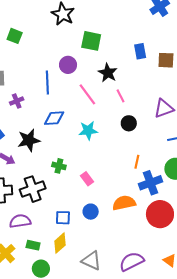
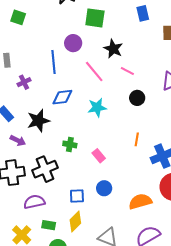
blue rectangle: (140, 51) -> (143, 13), moved
pink line: (121, 96) -> (127, 71), turned -32
orange line: (137, 162) -> (137, 139), moved
orange semicircle: (124, 203) -> (140, 201), moved

